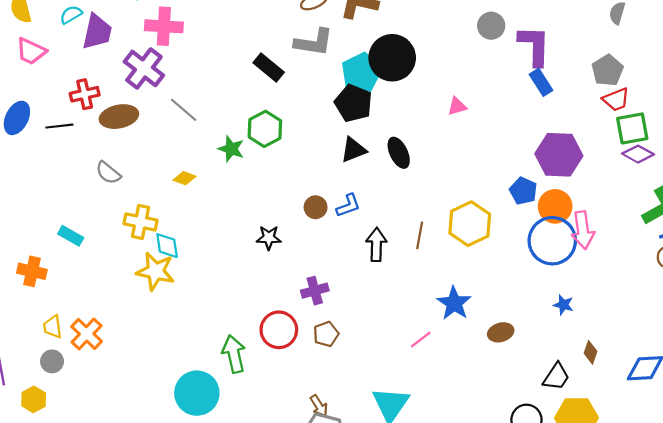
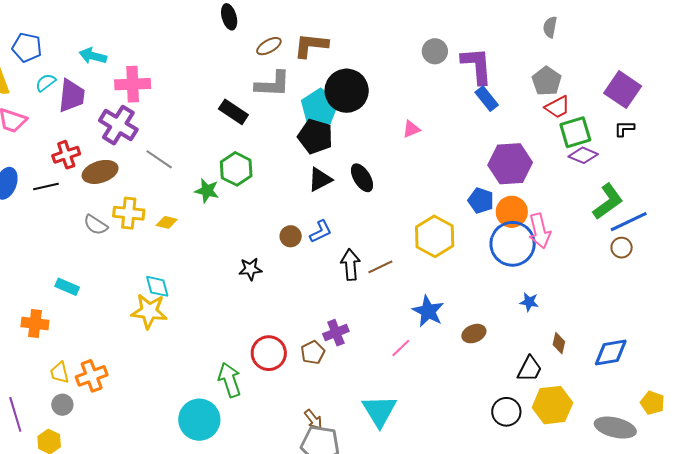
yellow cross: (141, 222) -> (129, 213), moved
brown line: (420, 235) -> (380, 267), moved, turned 60
purple cross: (315, 291) -> (336, 333), moved
orange cross: (87, 334) -> (92, 376), turned 32

